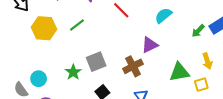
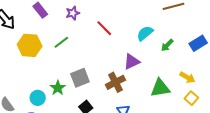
green arrow: (198, 31) -> (167, 45), moved
yellow arrow: (207, 61) -> (187, 77), turned -42
cyan circle: (39, 79) -> (38, 98), moved
yellow square: (201, 85) -> (191, 98), moved, turned -32

